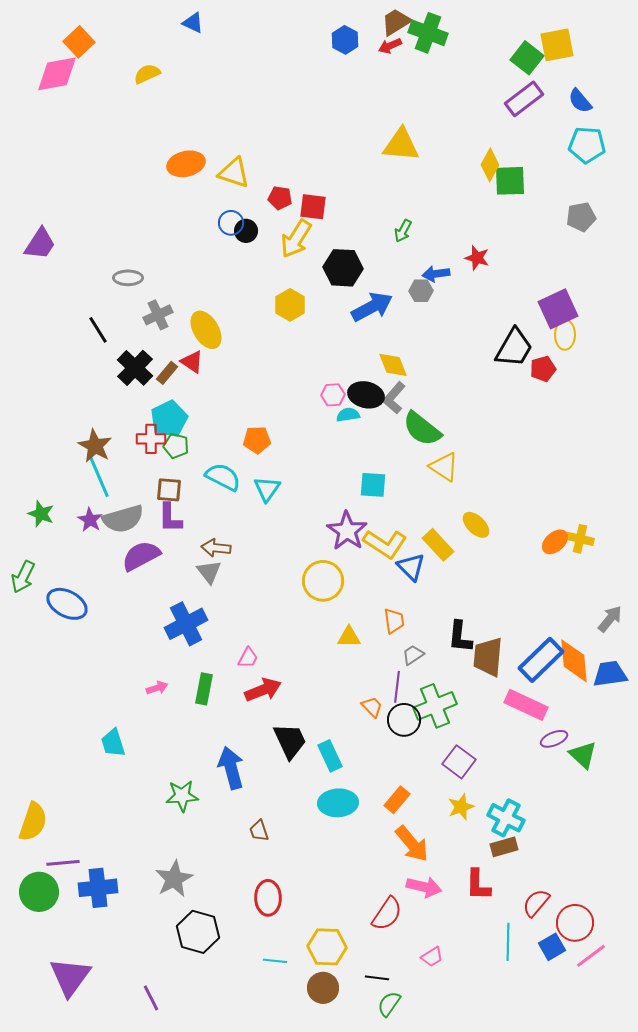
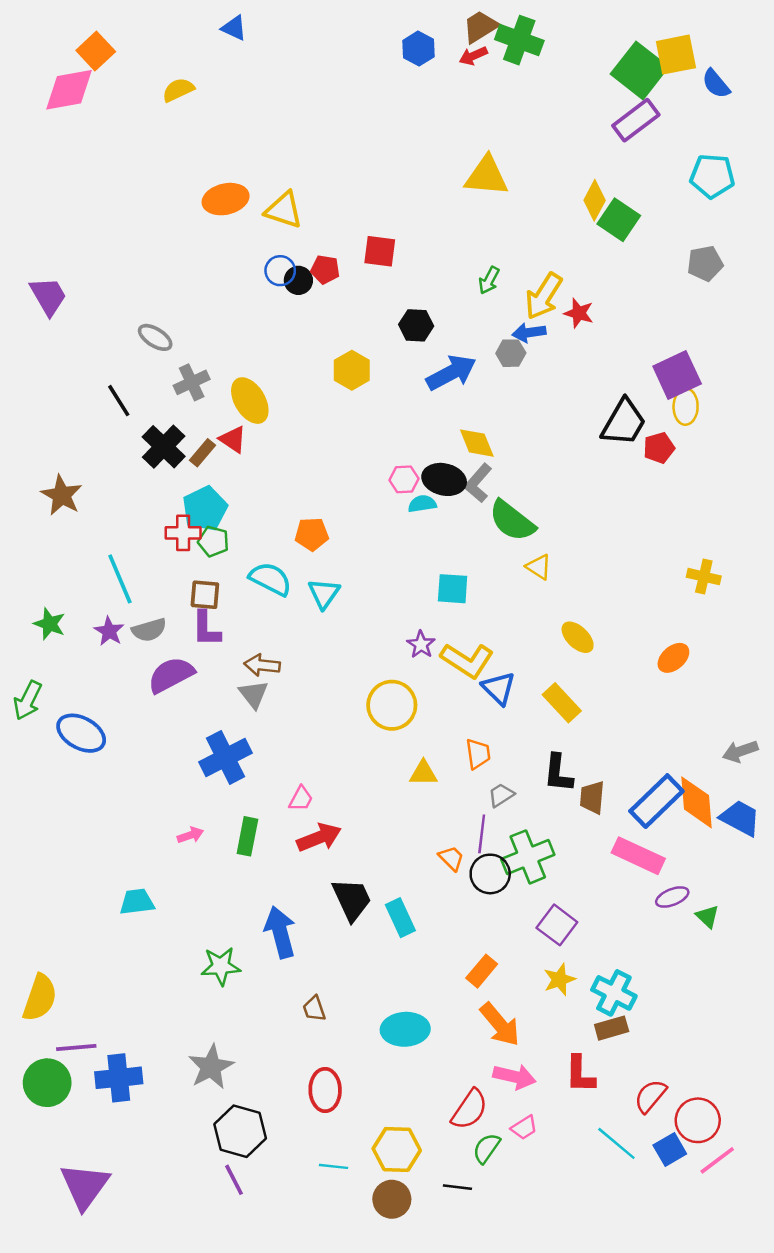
green square: (527, 58) -> (639, 70), size x1.4
blue semicircle: (580, 101) -> (716, 84), moved
green square: (510, 181) -> (619, 220), turned 36
red pentagon: (280, 198) -> (325, 269), moved
yellow arrow: (296, 239) -> (544, 296), moved
purple trapezoid: (40, 244) -> (48, 296), turned -63
black hexagon: (343, 268) -> (416, 325), size x0.7
gray ellipse: (128, 278) -> (155, 337), turned 32
brown star: (95, 446) -> (62, 495), moved
yellow triangle: (444, 467) -> (539, 567), size x0.7
gray semicircle: (123, 519) -> (149, 630), size x0.7
purple star: (347, 531) -> (421, 645), size x0.6
yellow cross: (580, 539) -> (704, 577), moved
yellow rectangle: (438, 545) -> (562, 703), moved
gray arrow: (610, 619) -> (740, 751), turned -148
brown trapezoid: (488, 657) -> (592, 797), size x0.7
blue trapezoid: (610, 674) -> (740, 818), turned 36
cyan trapezoid: (113, 743) -> (137, 902), turned 100
green triangle: (583, 755) -> (707, 916), size x0.7
cyan ellipse: (338, 803) -> (405, 1029), moved
cyan line: (508, 942) -> (616, 1143), turned -51
pink trapezoid: (432, 957) -> (524, 1128), moved
purple line: (151, 998) -> (234, 1180), moved
green semicircle: (389, 1004) -> (487, 1148), moved

